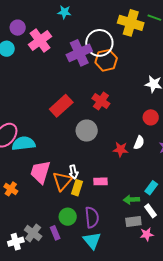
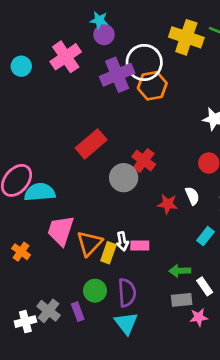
purple circle: (18, 28) -> (104, 35), moved
red cross: (101, 101) -> (144, 160), moved
white semicircle: (139, 143) -> (192, 196), turned -48
white arrow: (73, 172) -> (122, 241), moved
cyan rectangle: (151, 188) -> (205, 236), moved

